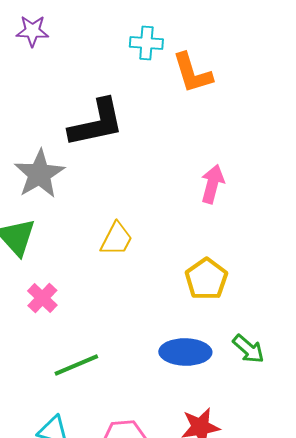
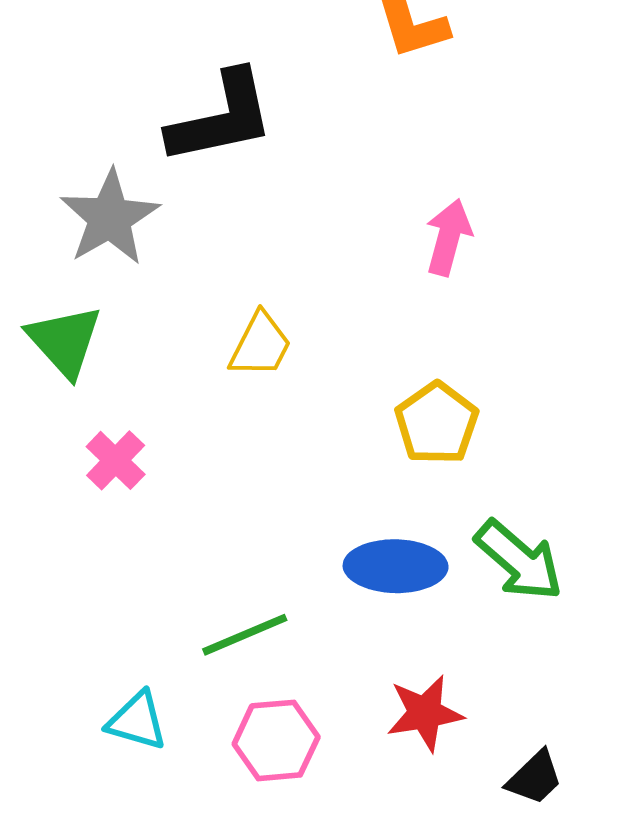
green arrow: (248, 349) -> (519, 560), size x1.4
green line: (76, 365) -> (245, 635), moved

